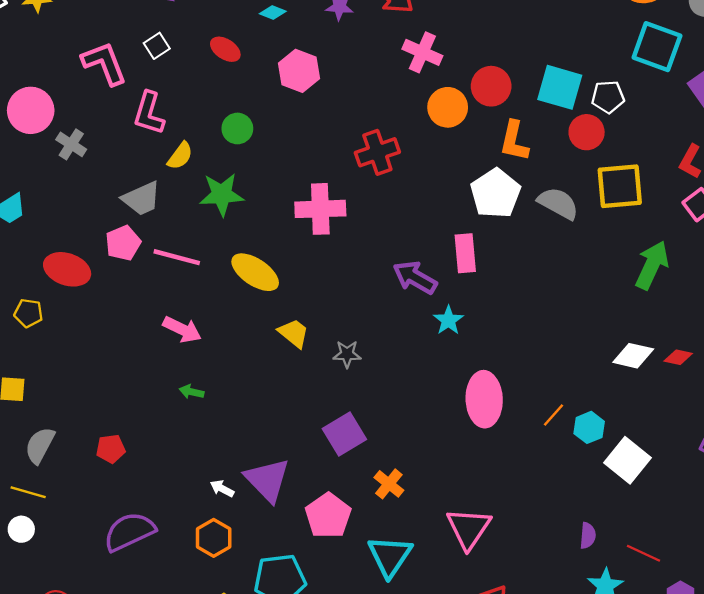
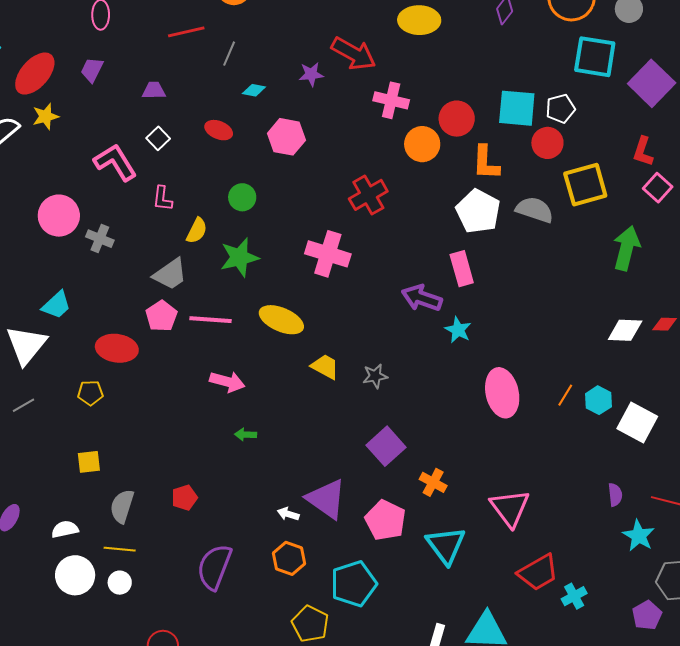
pink L-shape: (149, 113) -> (162, 198), size x0.7
pink cross: (320, 209) -> (328, 254), turned 30
purple semicircle: (129, 532) -> (214, 567), turned -33

